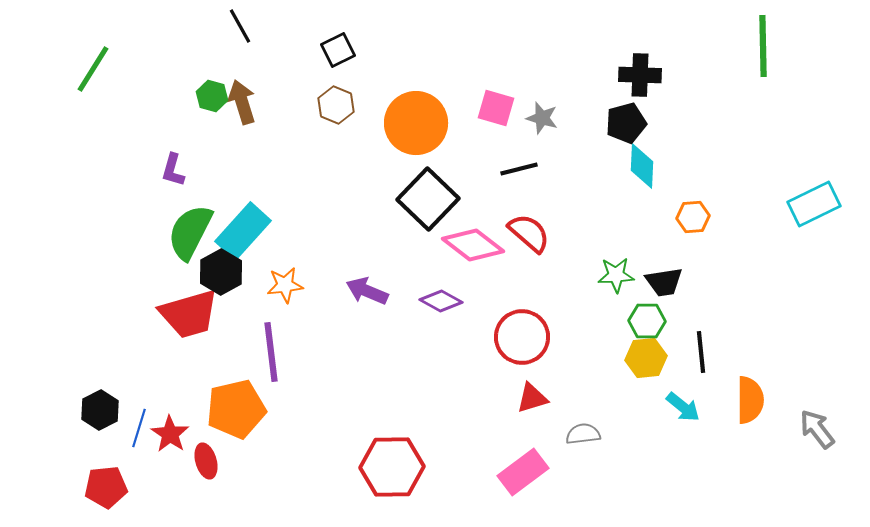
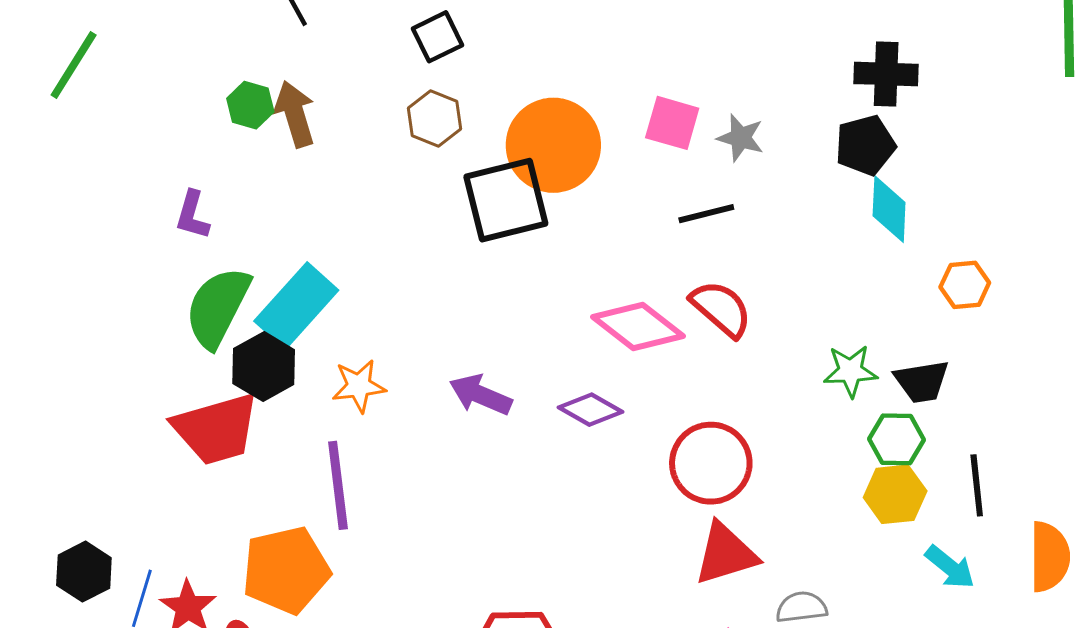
black square: (428, 199) -> (506, 200), moved, turned 32
red triangle: (532, 398) -> (726, 554), size x1.4

